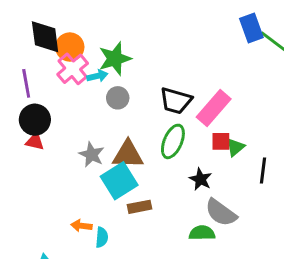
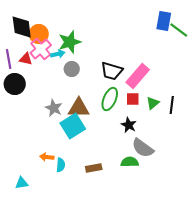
blue rectangle: (251, 28) -> (164, 21), turned 30
red triangle: (35, 141) -> (26, 59), moved
red square: (221, 141) -> (133, 99), moved
black line: (263, 171) -> (172, 105), moved
brown rectangle: (140, 207) -> (94, 168), moved

